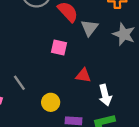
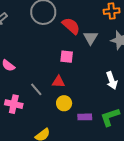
red triangle: (83, 75) -> (58, 82), moved
white arrow: (105, 95) -> (112, 81), moved

